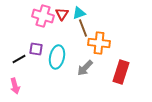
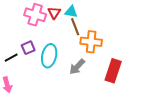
cyan triangle: (79, 13) -> (71, 12), turned 32
purple square: (36, 49) -> (28, 48), turned -32

